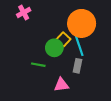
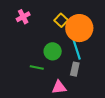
yellow square: (63, 39) -> (61, 20), moved

